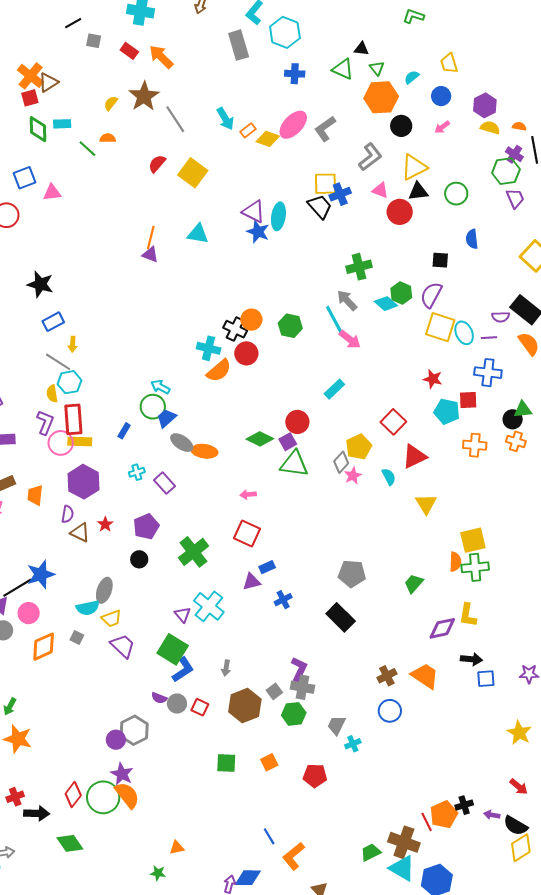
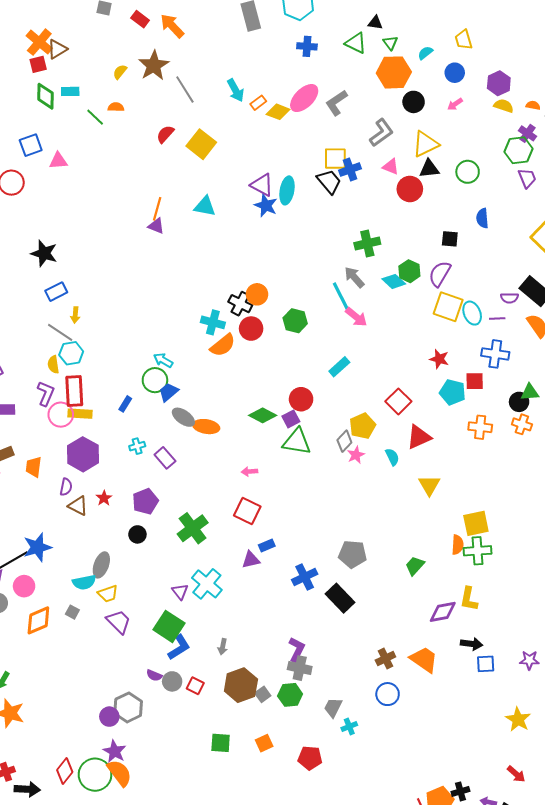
green hexagon: (290, 326) -> (295, 321), moved
blue cross: (283, 600) -> (305, 577), moved, size x1.4
gray square: (274, 691) -> (263, 694), moved

